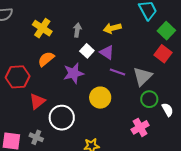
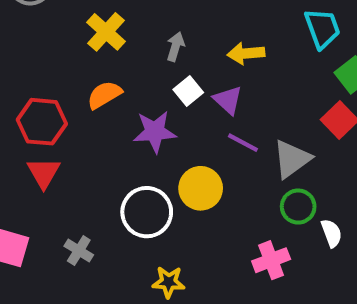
red triangle: (37, 101) -> (44, 173), moved, turned -30
white circle: (62, 118) -> (147, 212), moved
gray cross: (36, 137) -> (79, 251), moved

